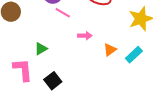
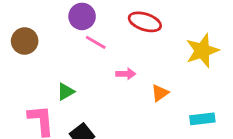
cyan rectangle: (134, 55) -> (202, 119), moved, turned 36

